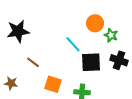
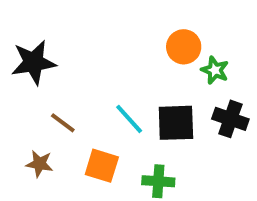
cyan line: (73, 44) -> (129, 119), moved
brown star: (11, 83) -> (39, 164), moved

